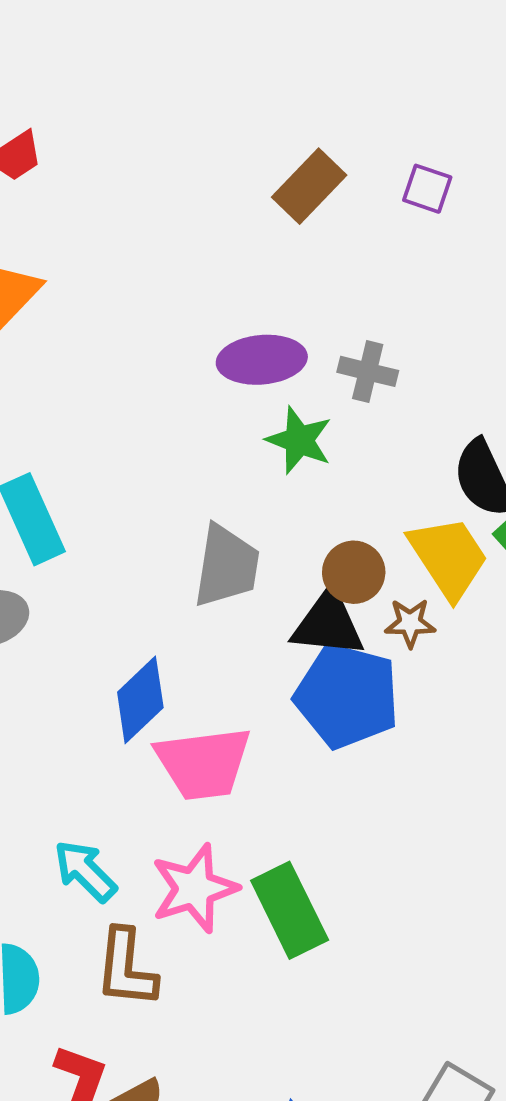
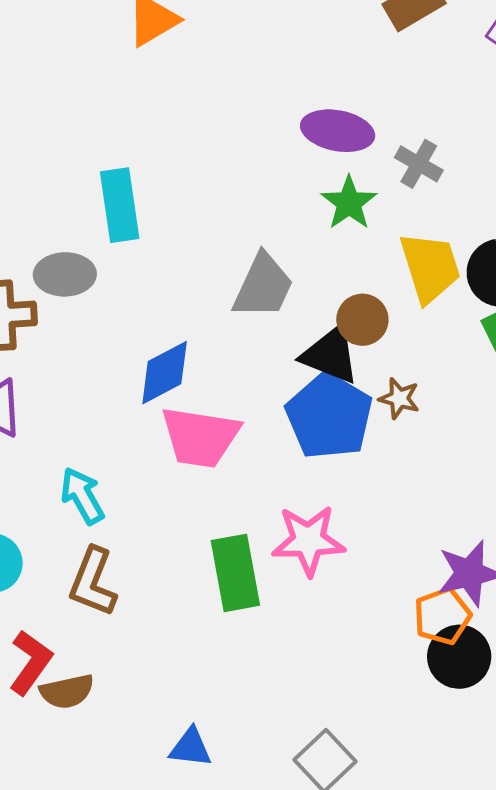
yellow trapezoid: (448, 557) -> (430, 267), moved
brown star: (410, 623) -> (399, 398), moved
pink star: (194, 888) -> (308, 540), moved

